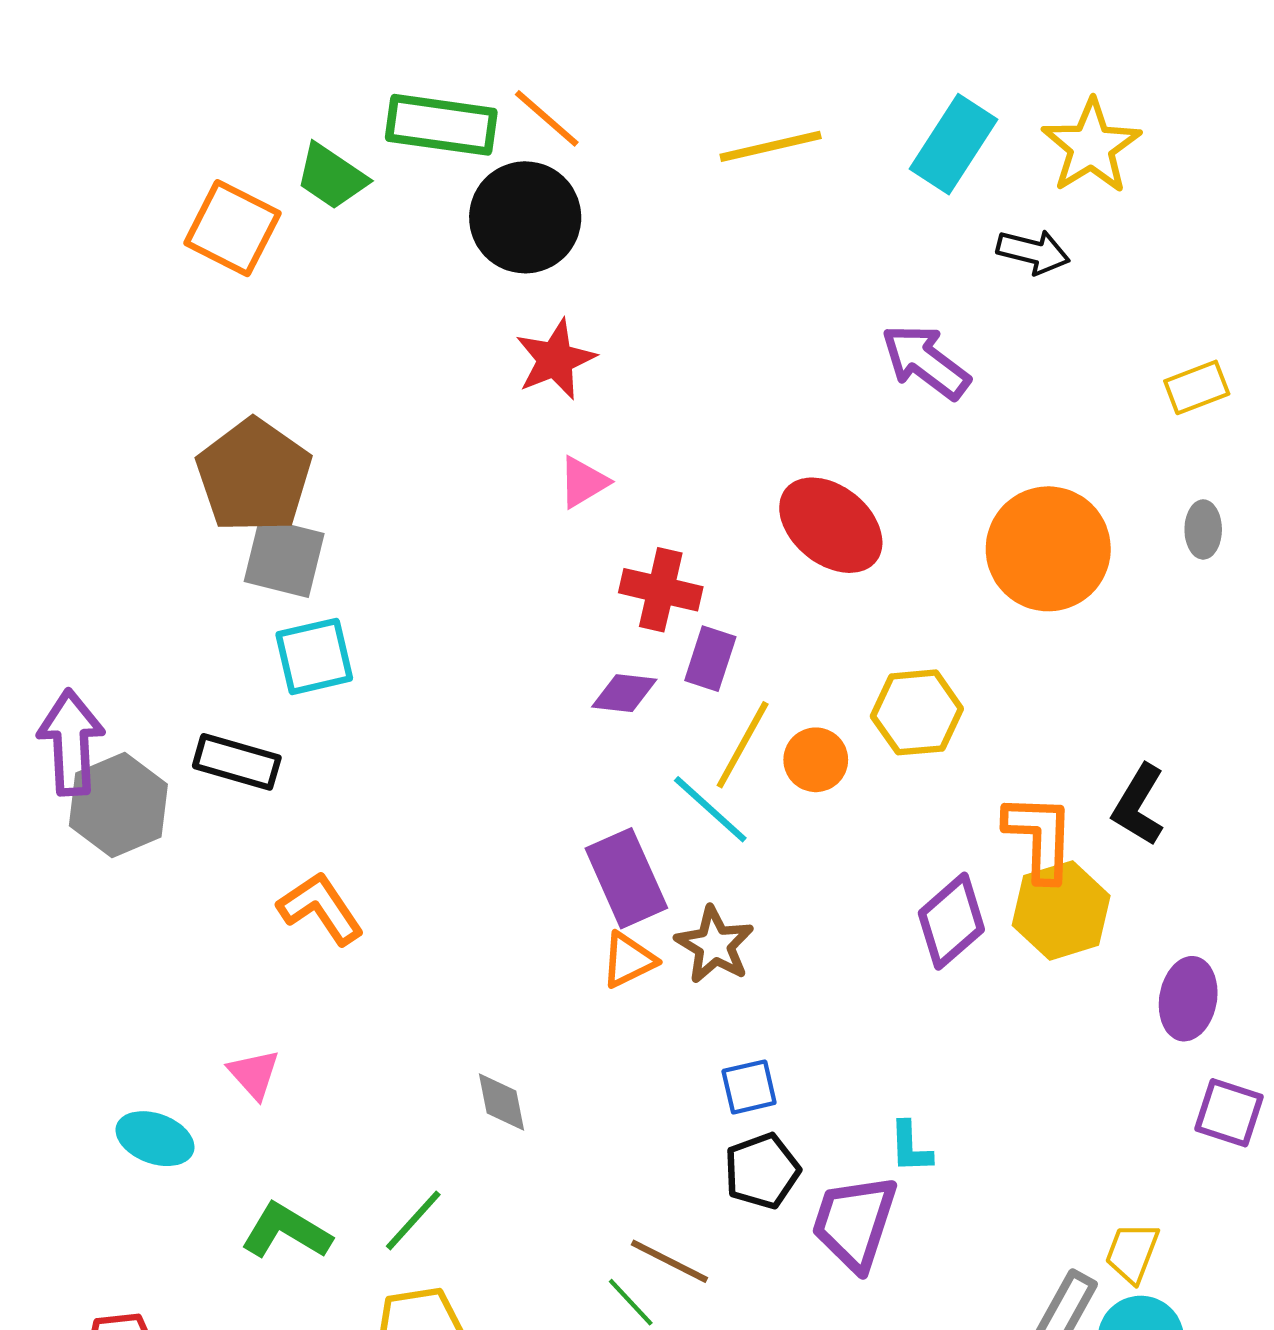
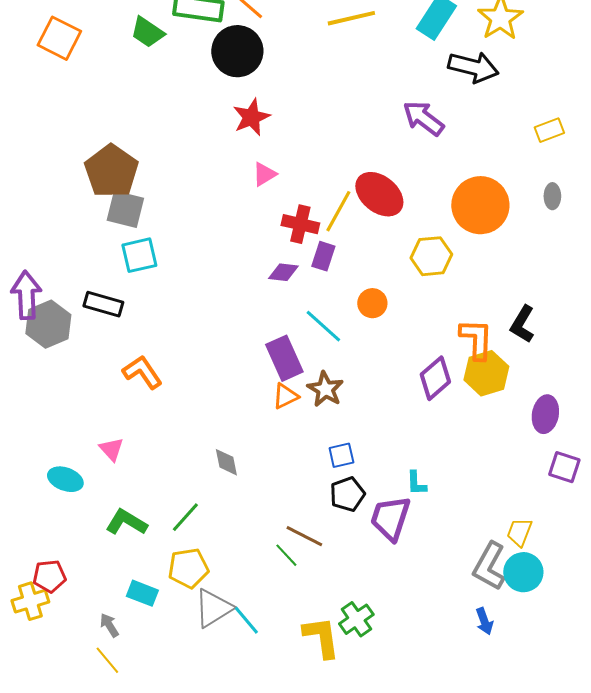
orange square: (232, 228) -> (59, 38), moved
black arrow: (1033, 252) -> (473, 67), size x1.5
yellow hexagon: (917, 712) -> (431, 256), moved
yellow line: (743, 745) -> (338, 211), moved

